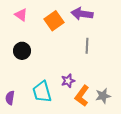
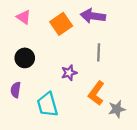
purple star: (68, 81) -> (69, 73), moved
orange L-shape: (82, 96) -> (96, 93), moved
purple semicircle: (10, 98) -> (16, 90), moved

